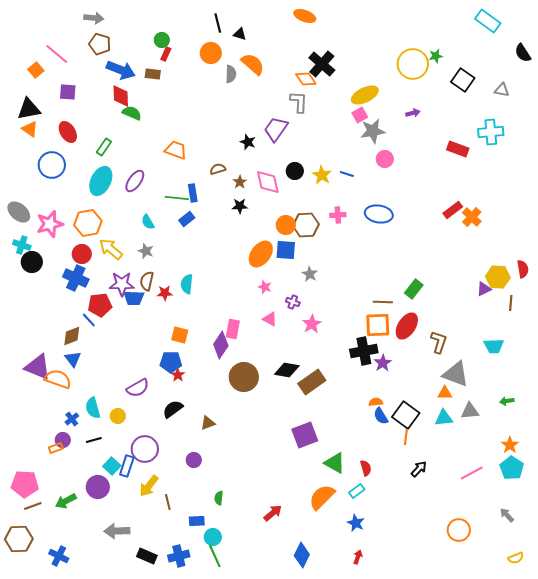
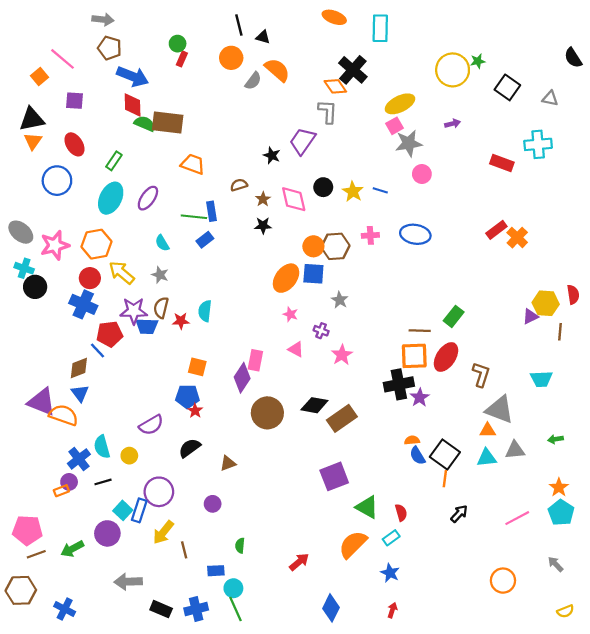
cyan rectangle: (488, 21) -> (380, 28), moved, turned 55
brown rectangle: (153, 74) -> (168, 122), moved, size x1.8
gray semicircle: (231, 74) -> (253, 81), turned 36
orange triangle: (30, 129) -> (33, 141), turned 30
blue cross: (72, 419) -> (79, 459), size x1.5

